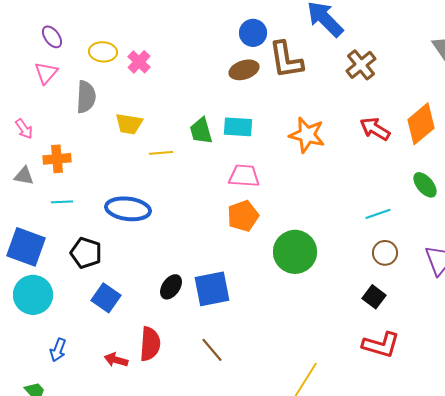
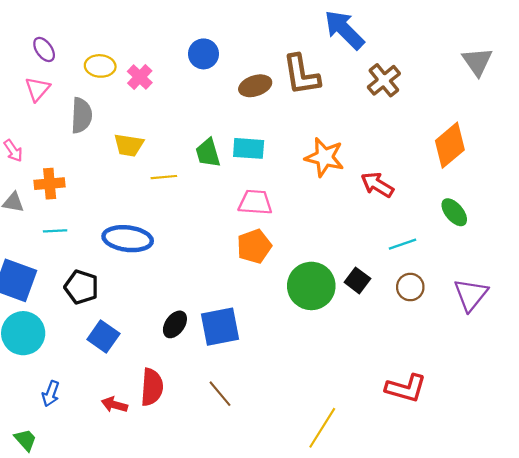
blue circle: (253, 33) -> (204, 54), moved
red arrow: (375, 129) -> (377, 185), moved
black square: (374, 297) -> (357, 280), moved

